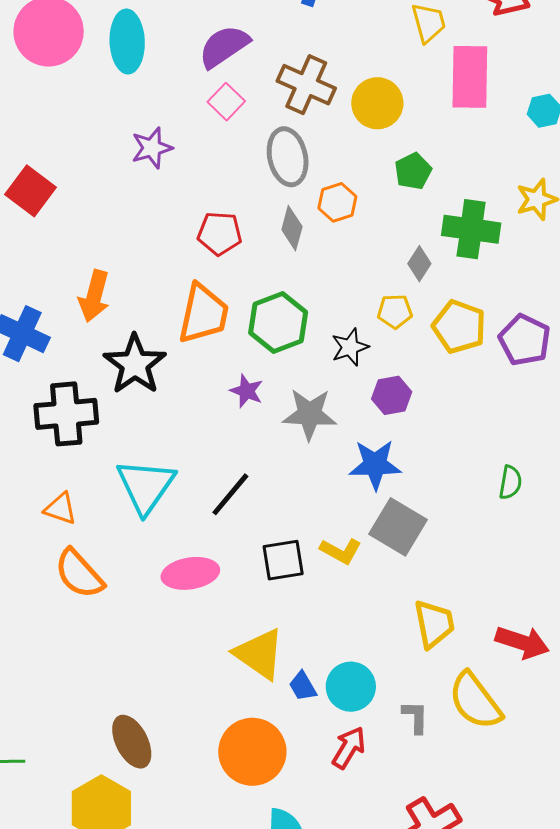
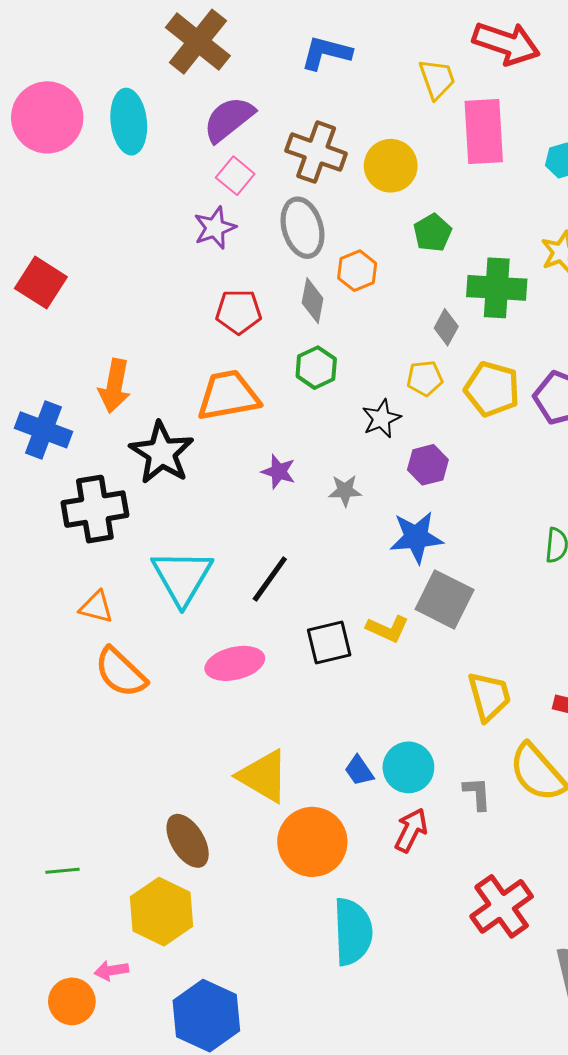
purple star: (152, 148) -> (215, 228), moved
orange trapezoid: (203, 314) -> (228, 395), turned -108
green hexagon: (278, 323) -> (316, 368), moved, size x0.7
gray star: (310, 414) -> (345, 491), size x0.6
yellow triangle: (259, 654) -> (263, 776), moved

